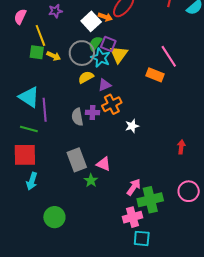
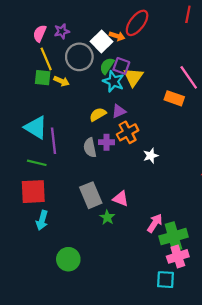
pink semicircle: (20, 17) -> (40, 33), moved
gray circle: (82, 53) -> (79, 57), moved
yellow semicircle: (86, 77) -> (98, 114), moved
pink cross: (133, 217) -> (178, 256), moved

